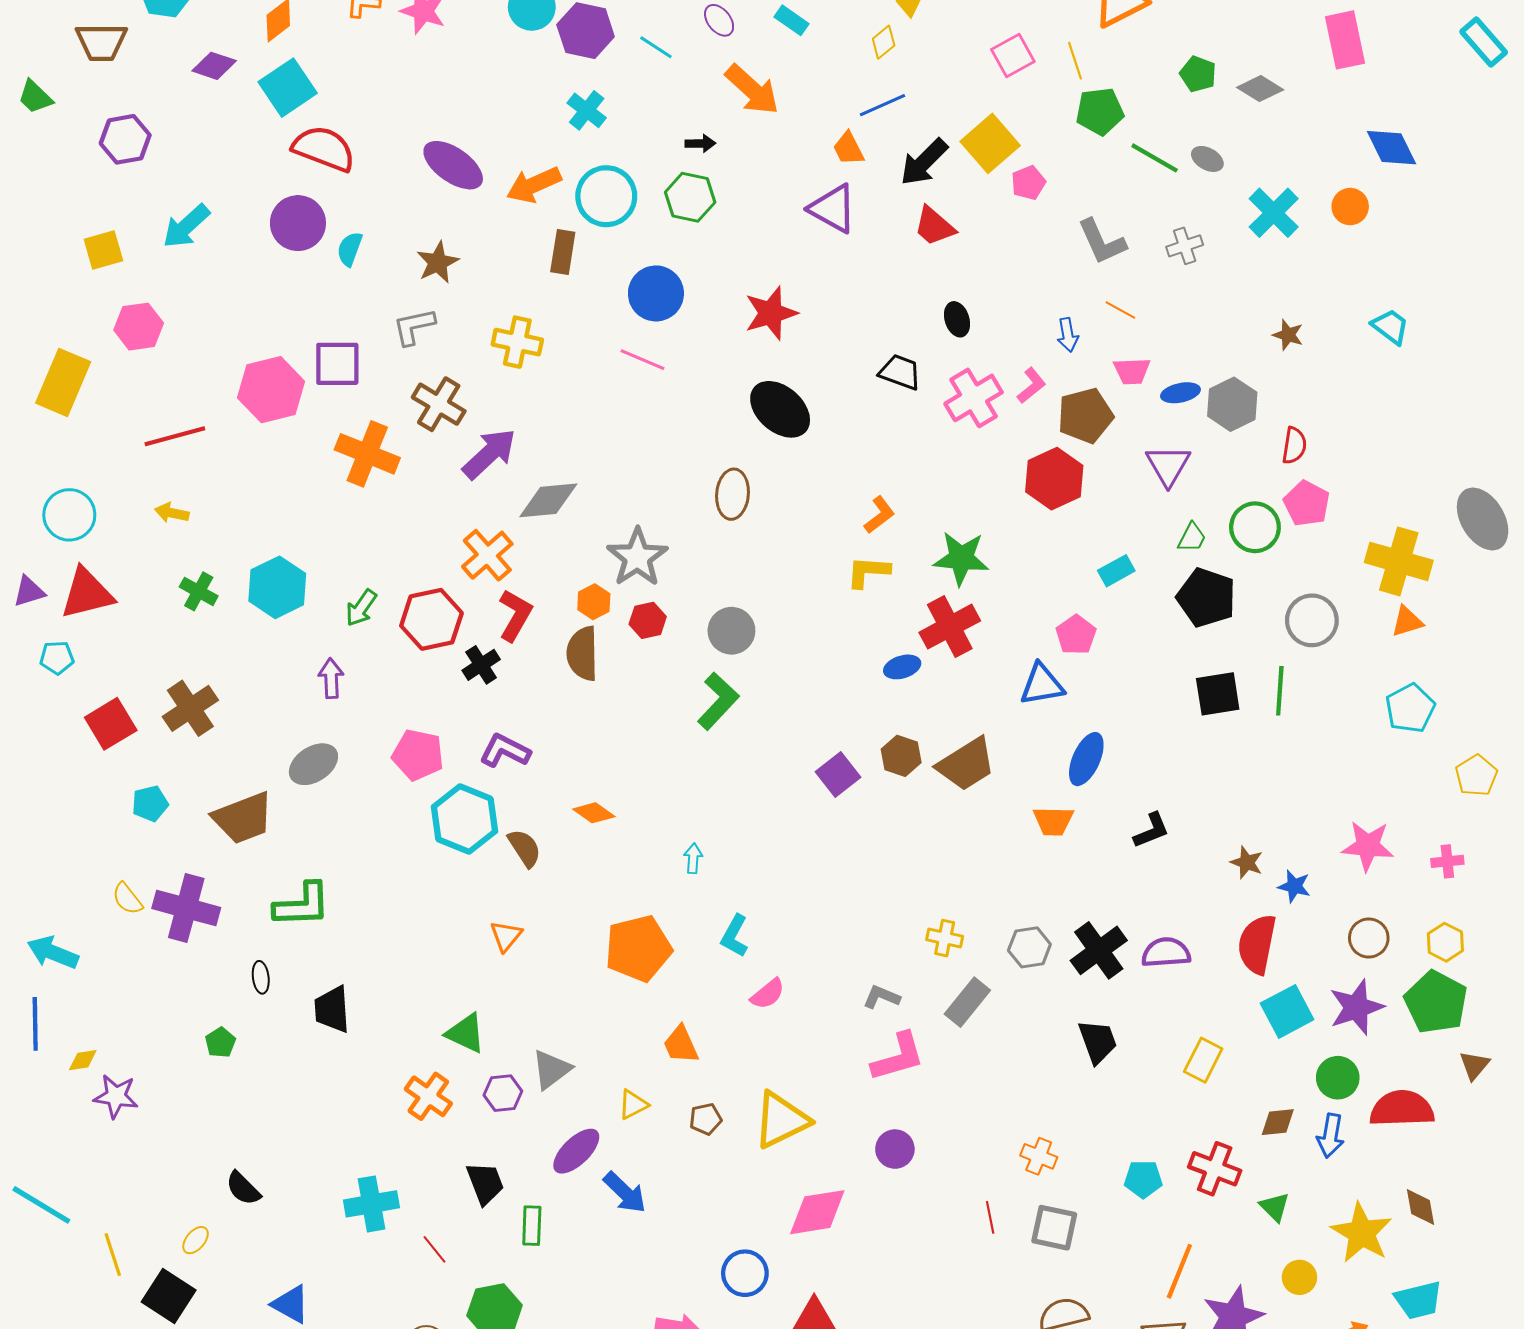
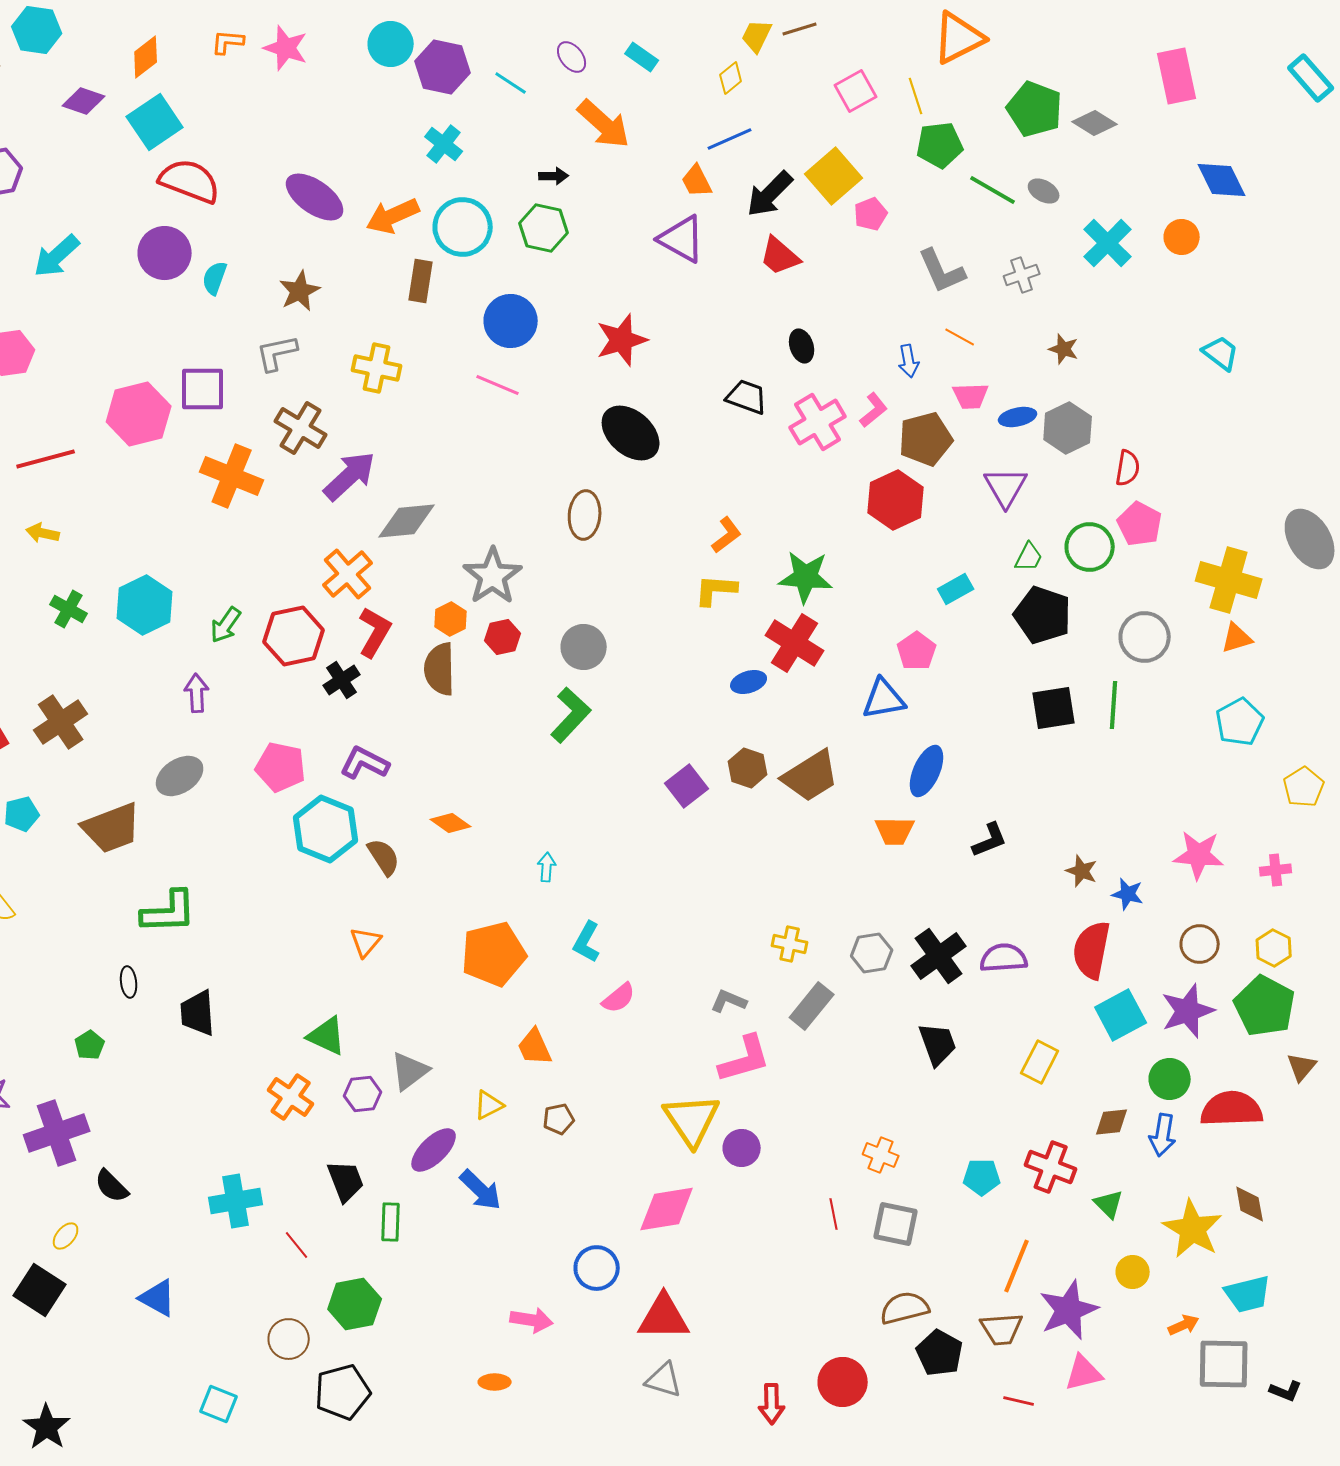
green pentagon: (1198, 74) -> (1035, 109), size x1.6
brown star: (1288, 335) -> (1064, 349), moved
red cross: (950, 627) -> (795, 643), turned -30
purple cross: (186, 908) -> (57, 1133), moved, turned -34
yellow triangle: (781, 1120) -> (692, 1120), moved, turned -38

